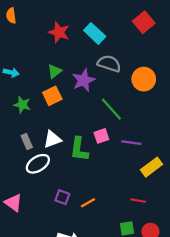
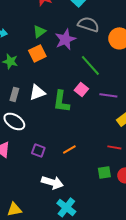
pink square: (101, 136) -> (81, 89), turned -32
gray rectangle: (27, 141) -> (14, 94), turned 40
white ellipse: (38, 164) -> (14, 121), moved, turned 65
purple square: (62, 197) -> (38, 150), moved

